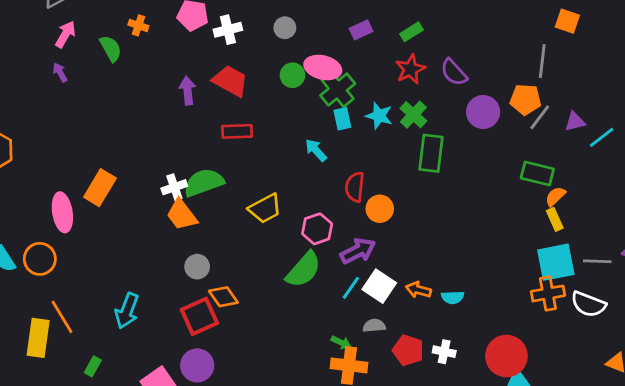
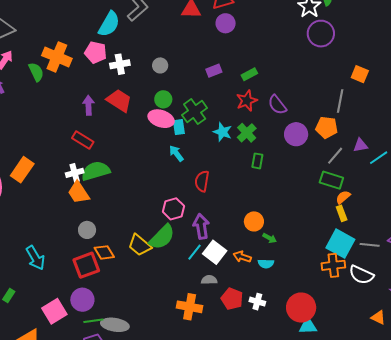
orange cross: (138, 25) -> (57, 57), size x2.0
pink ellipse: (323, 68) -> (161, 119), moved
gray line: (540, 117) -> (335, 156), moved
cyan rectangle: (342, 119) -> (179, 127), moved
red rectangle: (237, 131) -> (83, 140), moved, turned 30
green rectangle: (431, 153) -> (257, 161), size x0.6
yellow trapezoid: (265, 208) -> (140, 245), moved, turned 65
orange circle: (380, 209) -> (254, 221), moved
purple arrow: (358, 251) -> (201, 226), turned -75
cyan square: (556, 262) -> (340, 244), turned 36
cyan arrow: (127, 311) -> (35, 258), turned -55
green arrow: (341, 342) -> (270, 238), moved

